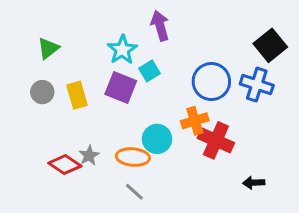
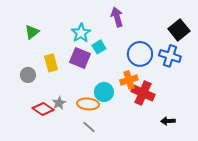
purple arrow: (160, 26) -> (117, 17), moved
gray circle: (42, 92) -> (28, 75), moved

